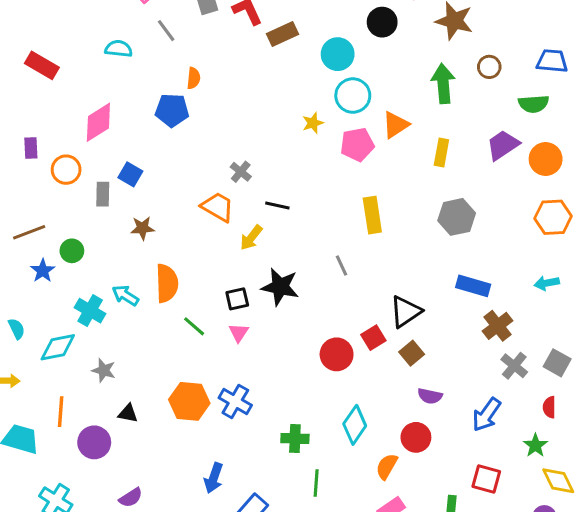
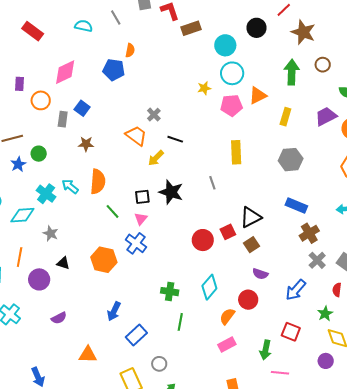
blue cross: (235, 402) -> (136, 243), moved

